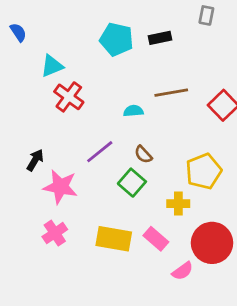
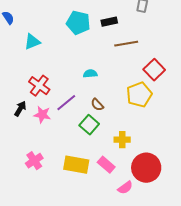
brown line: (171, 93) -> (126, 44), moved
red cross: (69, 97) -> (39, 86), moved
yellow pentagon: (204, 171) -> (139, 95), moved
pink star: (60, 187) -> (42, 115), moved, size x0.7

